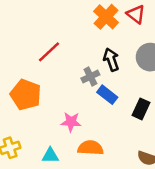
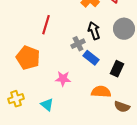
red line: (49, 52) -> (46, 25), turned -30
orange semicircle: (90, 148) -> (101, 92), moved
cyan triangle: (50, 156) -> (47, 105), turned 40

